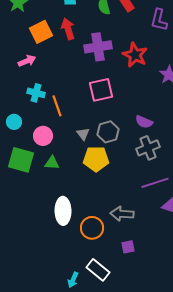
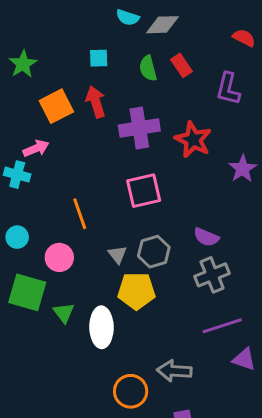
cyan cross: (36, 93) -> (17, 175), moved
green triangle: (52, 163) -> (64, 313), moved, turned 49
white ellipse: (63, 211) -> (101, 327), moved

